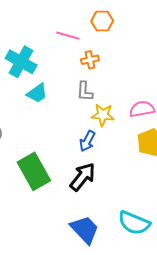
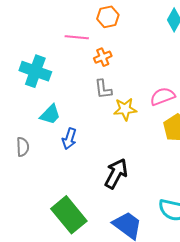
cyan trapezoid: (37, 93) -> (50, 115), moved
blue arrow: (87, 141) -> (69, 139), moved
green rectangle: (34, 171) -> (69, 215), moved

